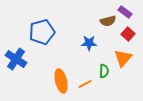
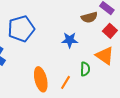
orange triangle: (123, 58) -> (105, 56), turned -36
orange line: (85, 84) -> (66, 82), turned -32

